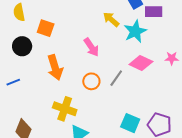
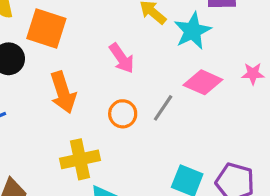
orange square: (46, 28) -> (46, 29), size x1.4
yellow cross: (65, 109) -> (80, 159), turned -30

